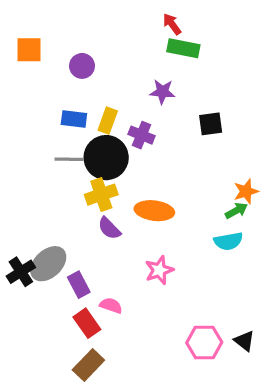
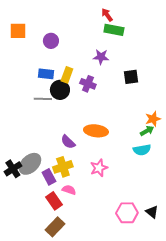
black circle: (106, 158) -> (60, 90), moved, size x0.7
yellow cross: (101, 195) -> (63, 167), moved

